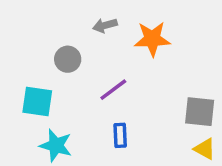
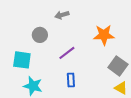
orange star: (152, 39) -> (104, 35), moved
gray square: (200, 112) -> (118, 66), turned 30

